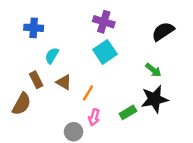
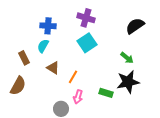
blue cross: (34, 28) -> (48, 26), moved
brown rectangle: (36, 80) -> (24, 58), moved
green rectangle: (128, 112) -> (106, 93), turned 48

